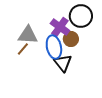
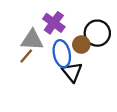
black circle: (81, 16) -> (97, 33), moved
purple cross: (60, 27) -> (54, 23), moved

